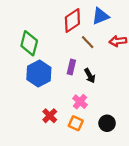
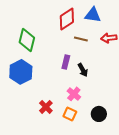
blue triangle: (101, 16) -> (93, 15), turned 30
brown line: (88, 42) -> (81, 39), turned -32
blue hexagon: (39, 74) -> (21, 72), moved

